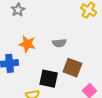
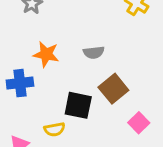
brown square: (72, 68) -> (113, 89), turned 30

